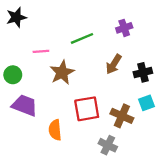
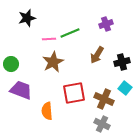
black star: (16, 17) -> (27, 18), moved
pink line: (41, 51) -> (49, 39), moved
cyan square: (146, 103) -> (125, 88), turned -32
gray cross: (108, 145) -> (102, 124), moved

